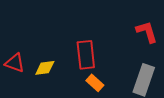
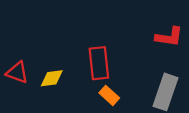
red L-shape: (147, 32) -> (169, 37), turned 115

